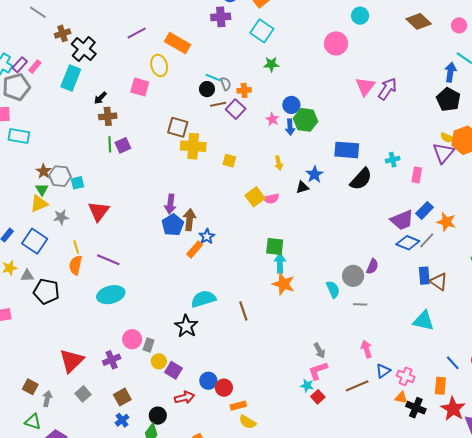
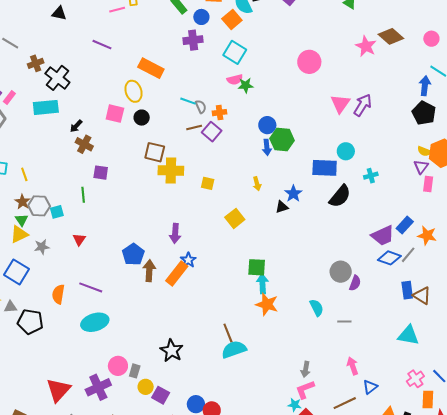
cyan circle: (360, 16) -> (346, 151), moved
purple line: (137, 33) -> (102, 45), moved, turned 54
cyan rectangle: (71, 78) -> (46, 107), turned 65
black circle: (207, 89) -> (142, 118), moved
brown cross: (108, 116) -> (84, 144), turned 36
pink star: (272, 119) -> (366, 46), moved, size x1.5
green line: (110, 144) -> (83, 195), moved
purple square: (123, 145) -> (101, 173), turned 35
purple triangle: (443, 153) -> (421, 167), size x0.7
pink rectangle: (417, 175) -> (428, 184), moved
pink semicircle: (271, 199) -> (235, 80), moved
purple arrow: (170, 204) -> (175, 233), moved
red triangle: (99, 211) -> (79, 239), size x0.6
brown arrow: (190, 220) -> (149, 271), moved
blue pentagon: (173, 225) -> (133, 254), moved
yellow line: (76, 247) -> (24, 174), moved
orange rectangle: (195, 249) -> (177, 274), size x1.4
gray circle: (353, 276) -> (341, 272), moved
cyan semicircle: (203, 299) -> (234, 349), moved
gray arrow: (319, 351) -> (306, 369), turned 42
purple cross: (112, 360) -> (98, 387), size x1.4
pink cross: (406, 376) -> (415, 379), moved, turned 36

